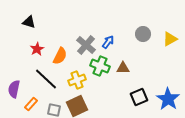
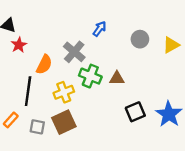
blue arrow: (108, 42) -> (100, 29), moved
red star: (37, 49) -> (19, 45), moved
black line: (46, 79) -> (28, 91), turned 55

